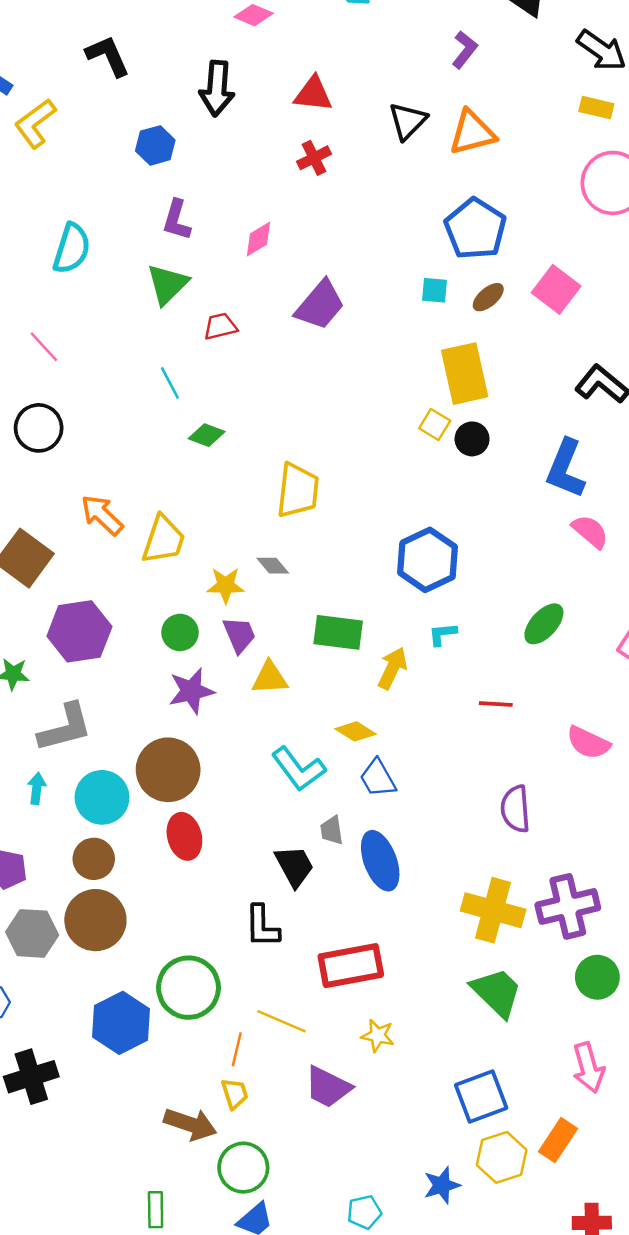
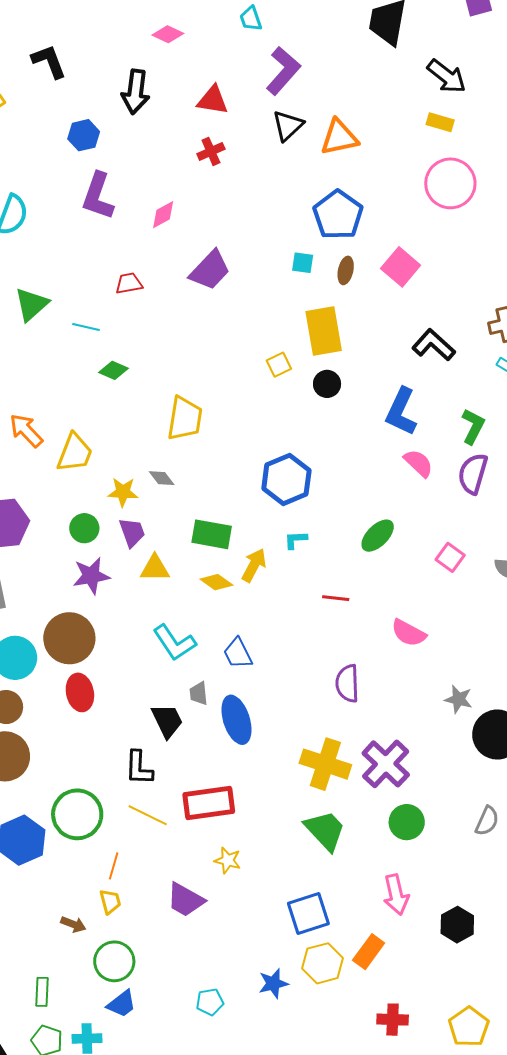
purple L-shape: (465, 50) -> (283, 71), moved, size x1.6
purple L-shape: (177, 220) -> (98, 196), size x1.4
green triangle: (167, 284) -> (31, 304), moved
brown ellipse: (488, 297) -> (346, 270), turned -40
cyan line: (170, 383) -> (86, 327), turned -52
yellow square: (435, 424) -> (279, 365), moved, turned 30
yellow diamond: (356, 731) -> (216, 582), moved
purple cross: (568, 906) -> (386, 764), turned -36
yellow line: (281, 1021) -> (148, 815), moved
brown arrow: (190, 1124) -> (73, 924), size x0.6

